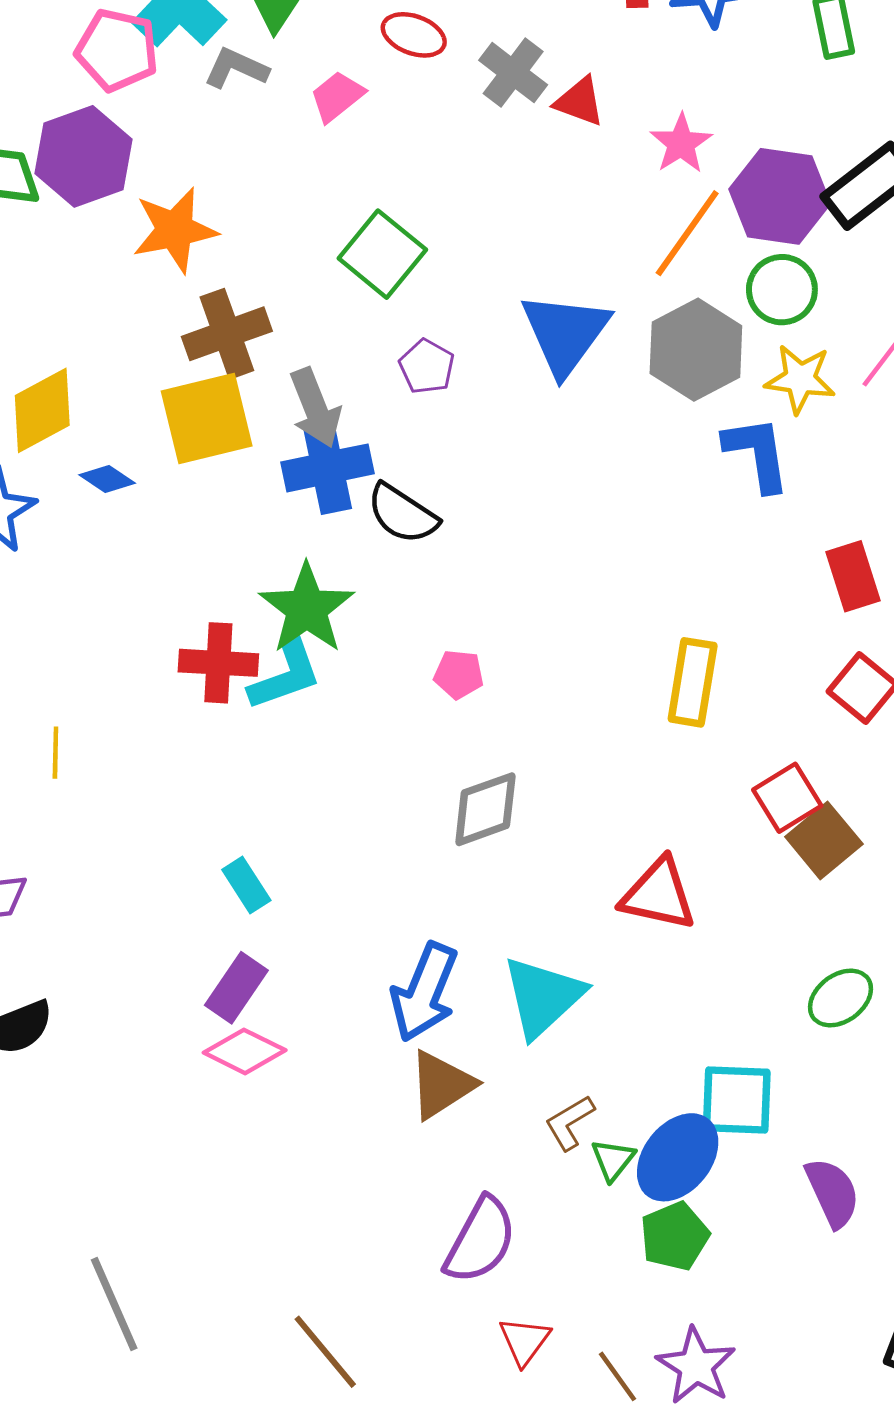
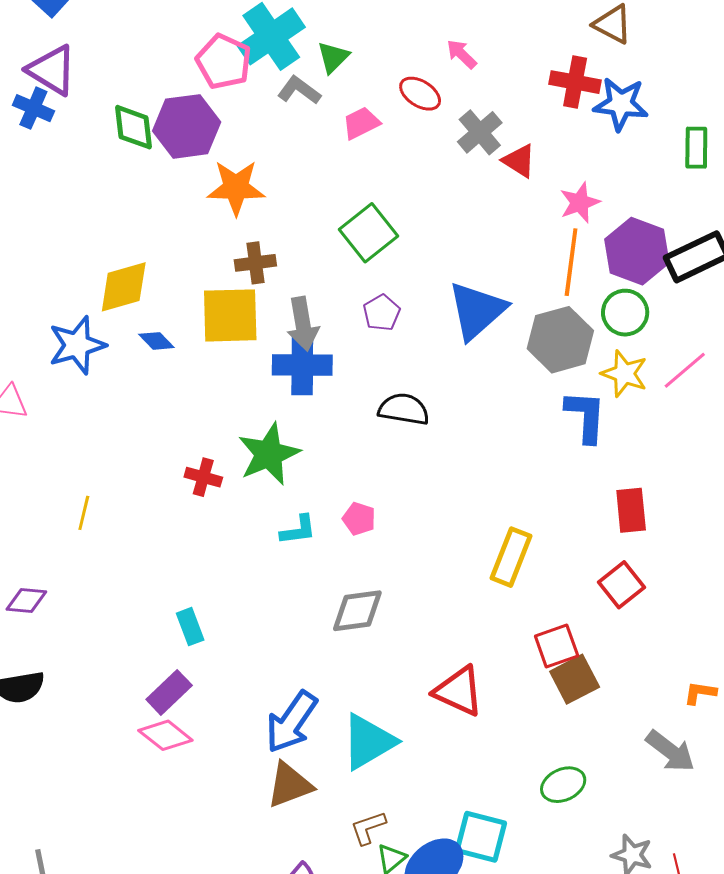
orange line: (687, 233) -> (571, 262), turned -40
brown cross: (227, 334) -> (255, 263), size x0.7
black semicircle: (402, 514) -> (404, 409), moved, turned 144
red cross: (218, 663) -> (203, 477), size x0.7
cyan L-shape: (285, 675) -> (298, 530), moved, size x0.7

